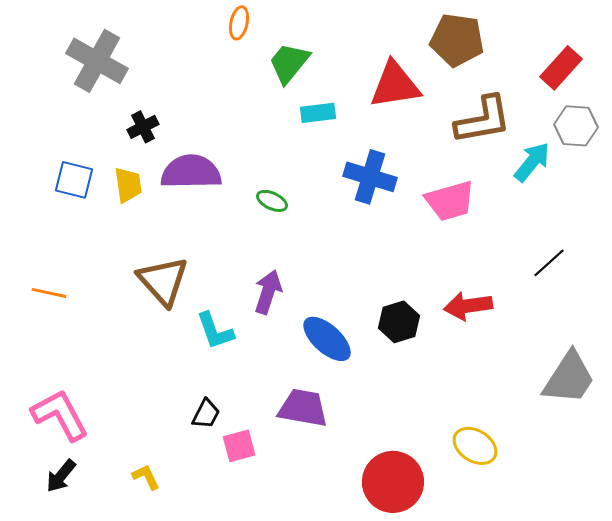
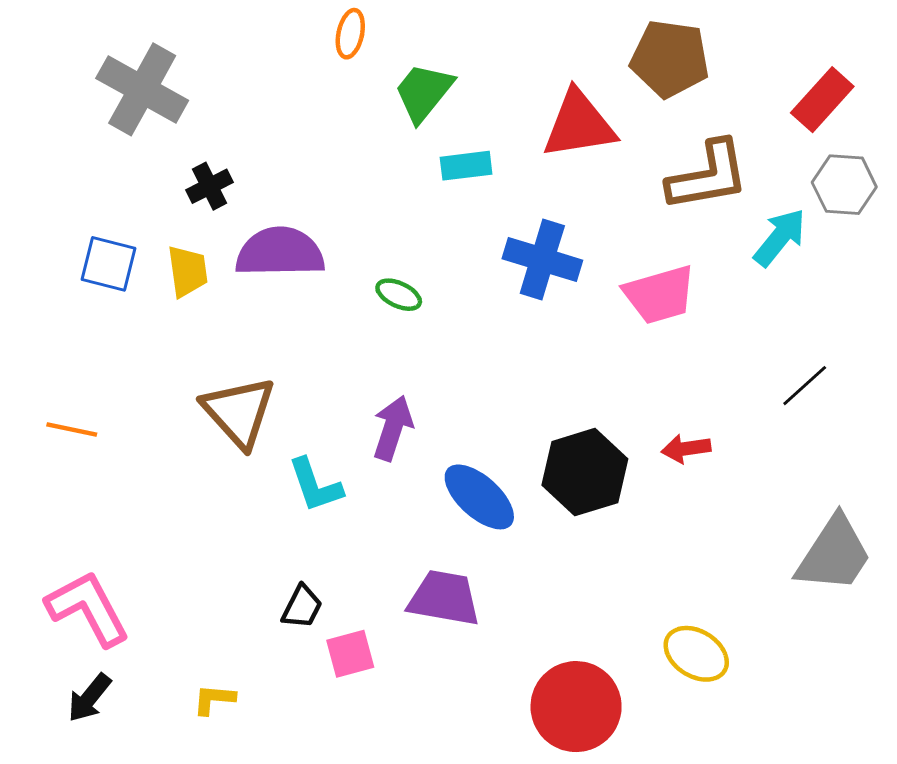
red arrow: (468, 306) -> (686, 449), size x0.7
black hexagon: (399, 322) -> (585, 472), size x1.4
yellow L-shape: (146, 477) -> (214, 699), turned -60

